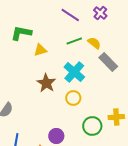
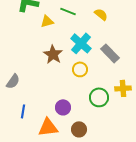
green line: (74, 41) -> (68, 11), moved, turned 42
gray rectangle: (108, 62) -> (110, 53), moved

